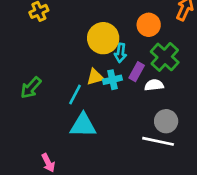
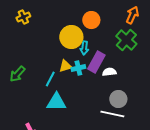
orange circle: (149, 25) -> (91, 20), moved
green cross: (165, 57) -> (126, 40), moved
purple rectangle: (137, 72) -> (96, 62), size x1.5

